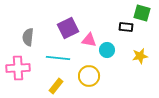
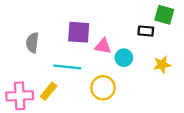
purple square: (68, 28) -> (79, 32), turned 30
pink cross: (18, 68) -> (20, 96), moved
yellow rectangle: (56, 86) -> (49, 91), moved

